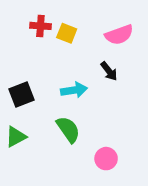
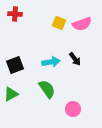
red cross: (40, 26) -> (15, 14), moved
yellow square: (67, 33) -> (59, 23), moved
black arrow: (109, 71) -> (75, 59), moved

